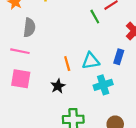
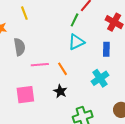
green line: (95, 17) -> (75, 20), turned 72
pink line: (20, 51) -> (40, 65), moved
cyan triangle: (91, 61) -> (76, 42), moved

